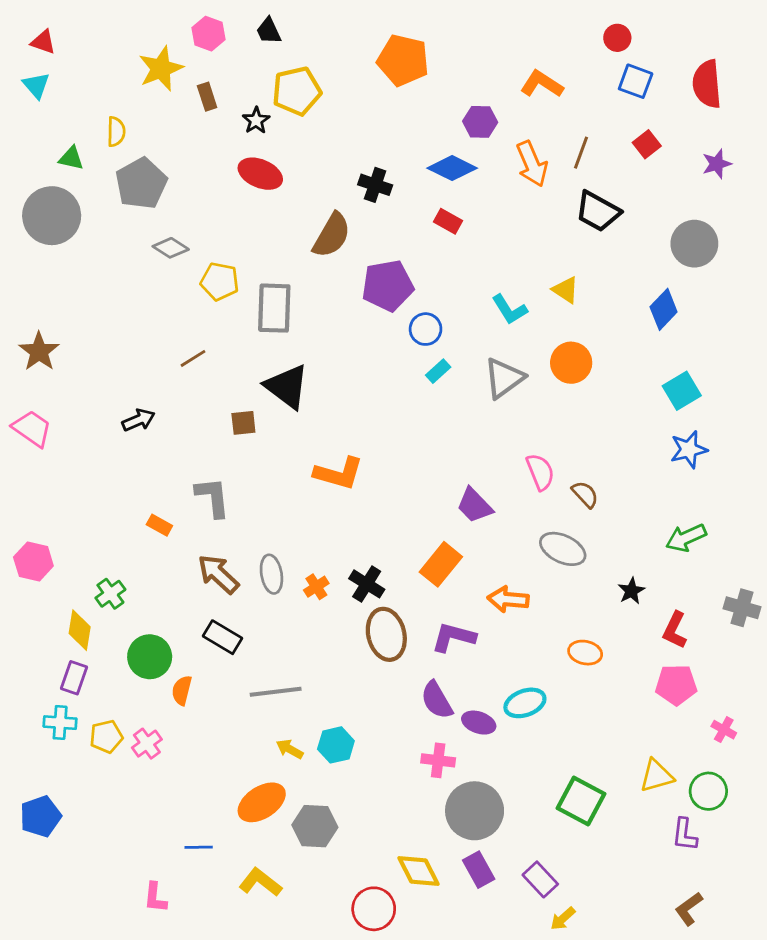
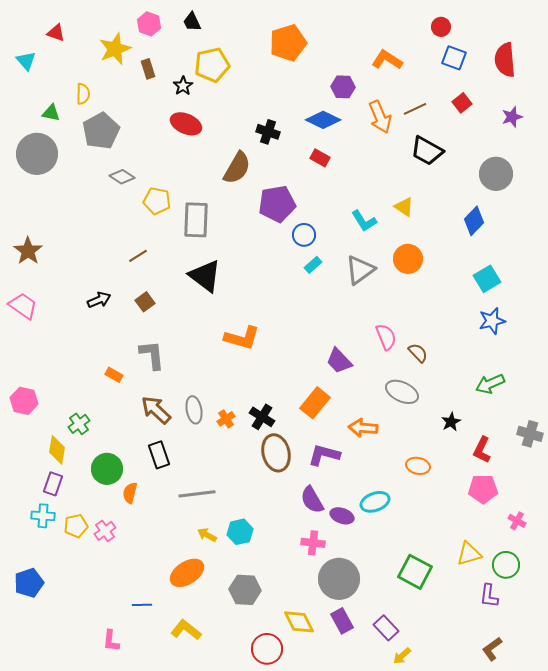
red triangle: (43, 42) -> (56, 33), moved
orange pentagon: (403, 60) -> (288, 43), turned -30
brown line: (581, 153) -> (415, 109), turned 45
brown square: (243, 423) -> (145, 302), moved, turned -30
black rectangle: (222, 637) -> (159, 455), turned 40
gray hexagon: (315, 826) -> (245, 590), moved

